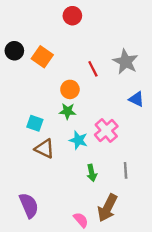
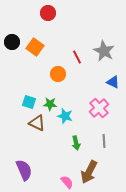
red circle: (72, 16) -> (48, 13), moved
green star: (68, 111) -> (50, 104), moved
pink cross: (106, 131) -> (99, 108), moved

